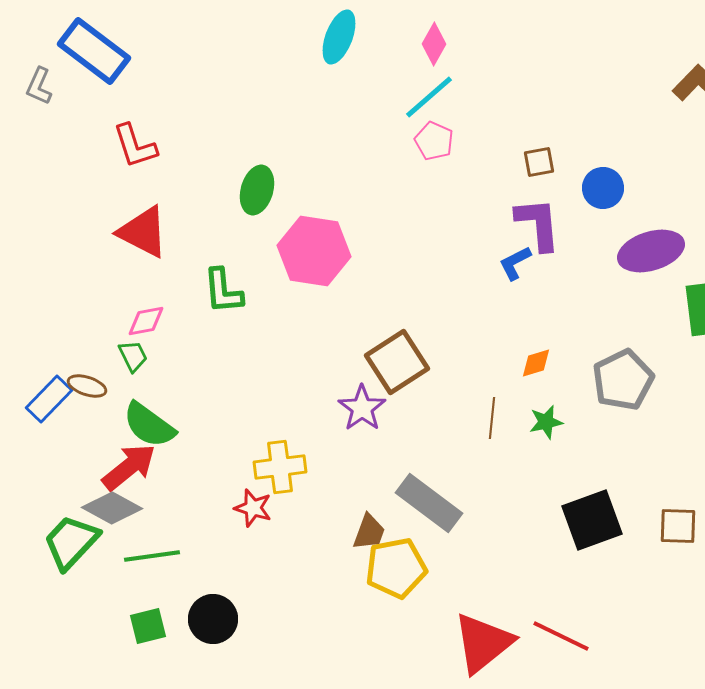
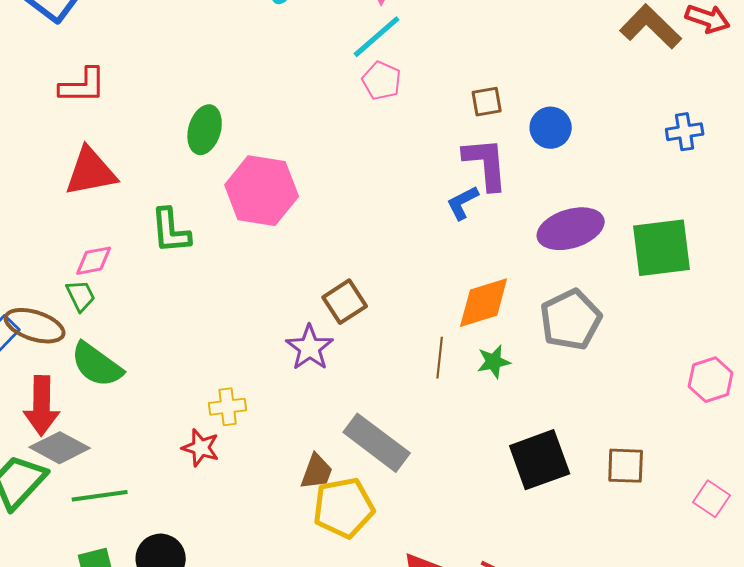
red L-shape: (135, 146) -> (83, 86), turned -72
red triangle: (143, 232) -> (91, 172), turned -38
purple ellipse: (651, 251) -> (571, 229), moved
brown square: (397, 362) -> (345, 302), size x0.7
orange diamond: (536, 363) -> (484, 303), size x1.8
brown ellipse: (87, 386) -> (35, 326), size x1.5
red arrow: (129, 467) -> (42, 406), moved, turned 130
yellow cross: (280, 467) -> (228, 407), size x0.7

